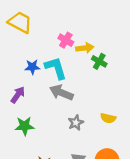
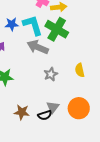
green cross: (99, 61) -> (57, 29), moved, size x1.6
yellow semicircle: (108, 118) -> (80, 70), turned 64

